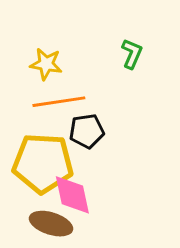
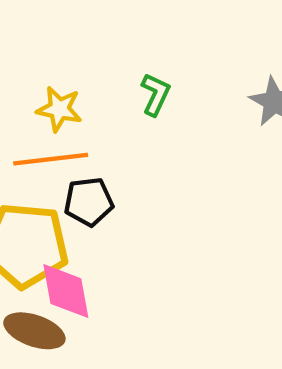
yellow star: (46, 64) -> (59, 109), moved

